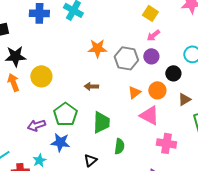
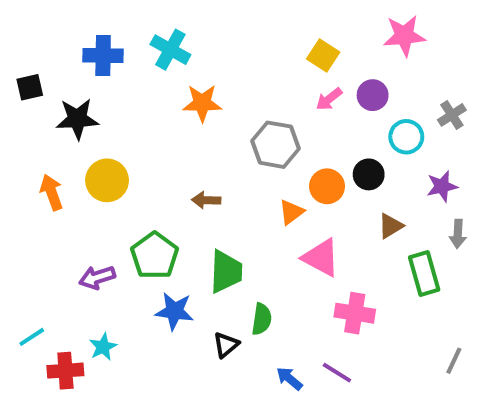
orange star: (97, 48) -> (202, 103), moved
black star: (15, 56) -> (77, 119), moved
purple circle: (151, 56) -> (373, 95), moved
orange circle: (157, 90) -> (327, 186), moved
blue star: (60, 142) -> (174, 311), moved
black triangle: (90, 160) -> (226, 345), moved

